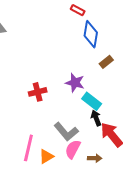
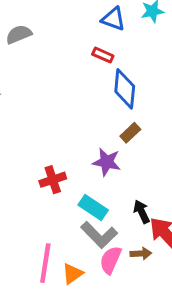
brown rectangle: (106, 62) -> (130, 133), moved
cyan rectangle: (92, 101) -> (93, 208), moved
brown arrow: (95, 158) -> (141, 254), moved

